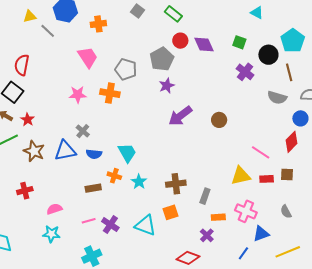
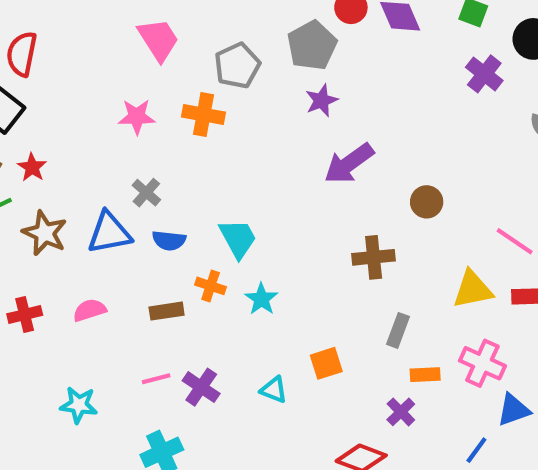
gray pentagon: (126, 69) -> (237, 66), turned 30
brown circle: (219, 120) -> (427, 202), moved
brown cross: (176, 184) -> (374, 257), moved
pink semicircle: (54, 209) -> (90, 310), moved
cyan triangle: (145, 225) -> (274, 390), size x0.6

